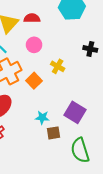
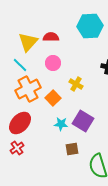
purple square: (75, 112) -> (83, 121), moved
cyan star: (42, 118) -> (61, 124), moved

